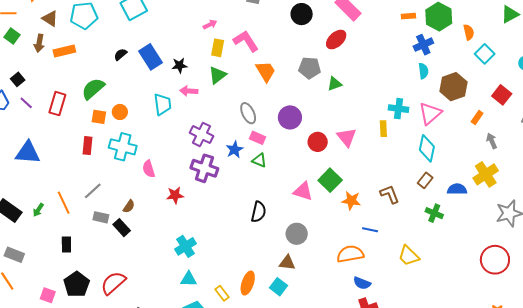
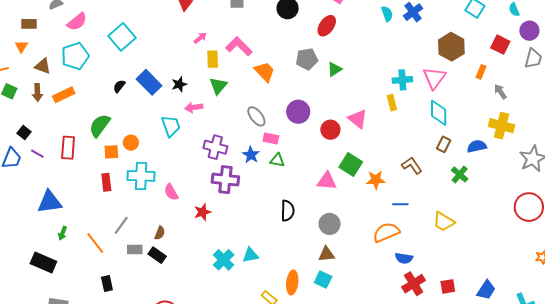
cyan semicircle: (423, 71) -> (387, 14), moved
yellow cross: (486, 174) -> (502, 126), turned -30
green arrow: (38, 210) -> (63, 233), moved
green cross: (434, 213) -> (460, 174), turned 30
cyan triangle: (189, 279) -> (250, 255), moved

